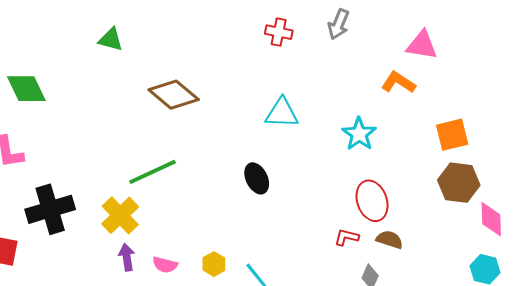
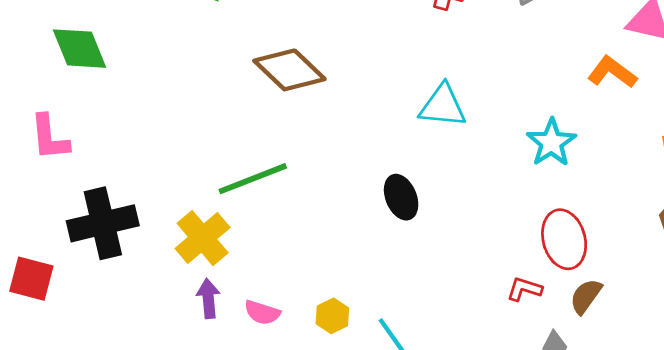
brown semicircle: (390, 240) -> (586, 296), turned -76

